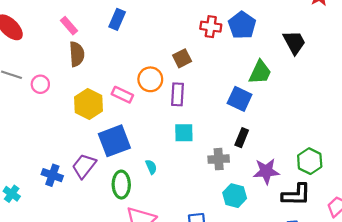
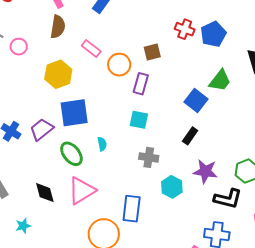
pink rectangle: (122, 95) -> (91, 49), moved
gray cross: (219, 159) -> (149, 157), moved
green ellipse: (121, 185) -> (71, 154), turned -50

